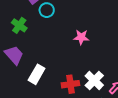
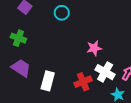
cyan circle: (47, 10) -> (62, 13), moved
pink star: (81, 37) -> (94, 48), moved

